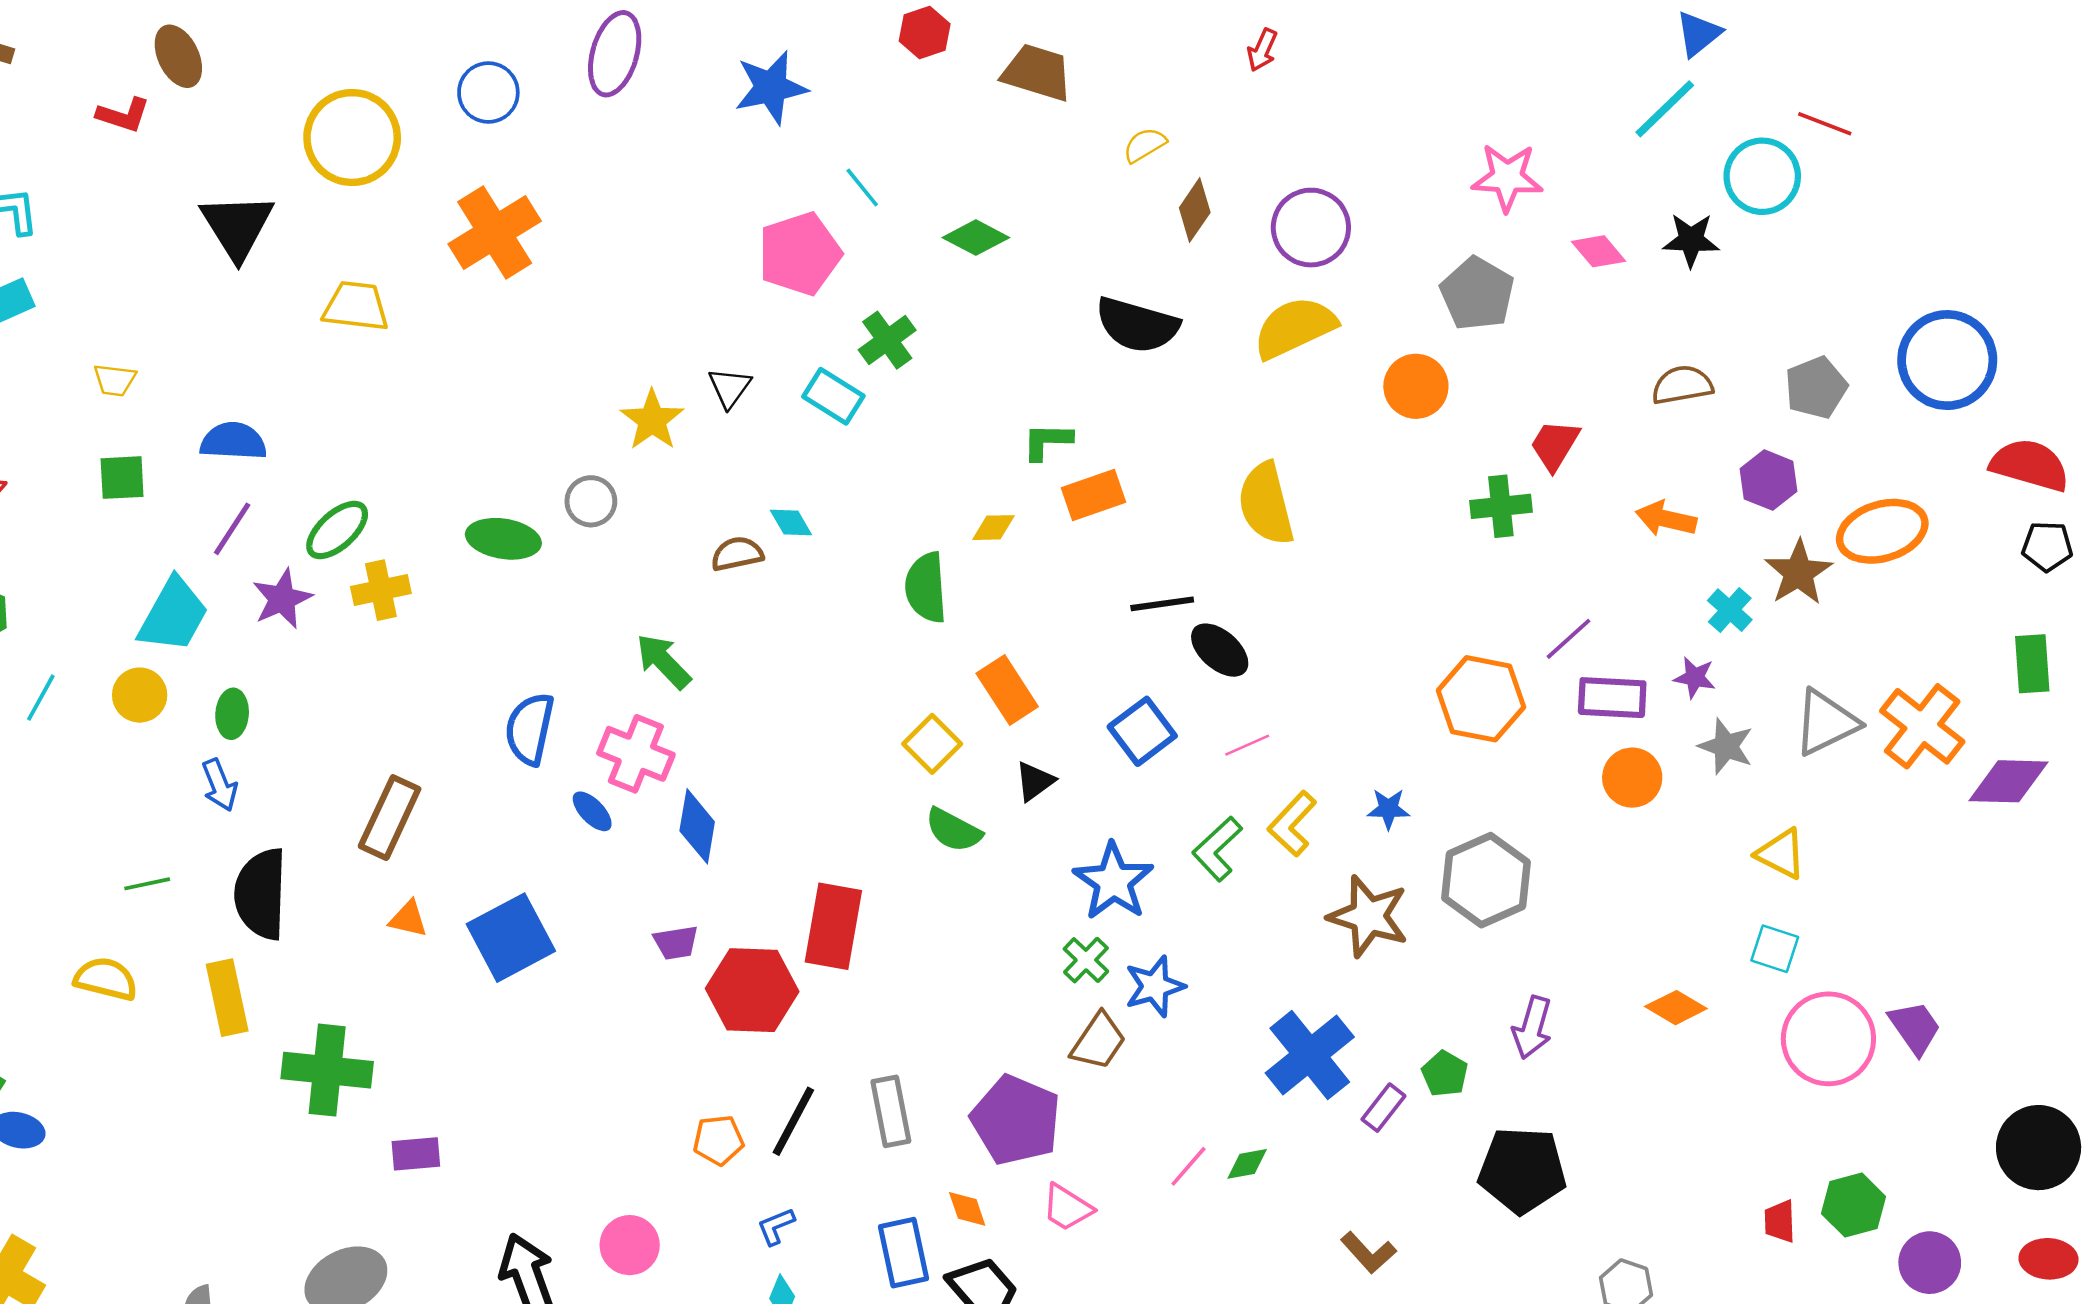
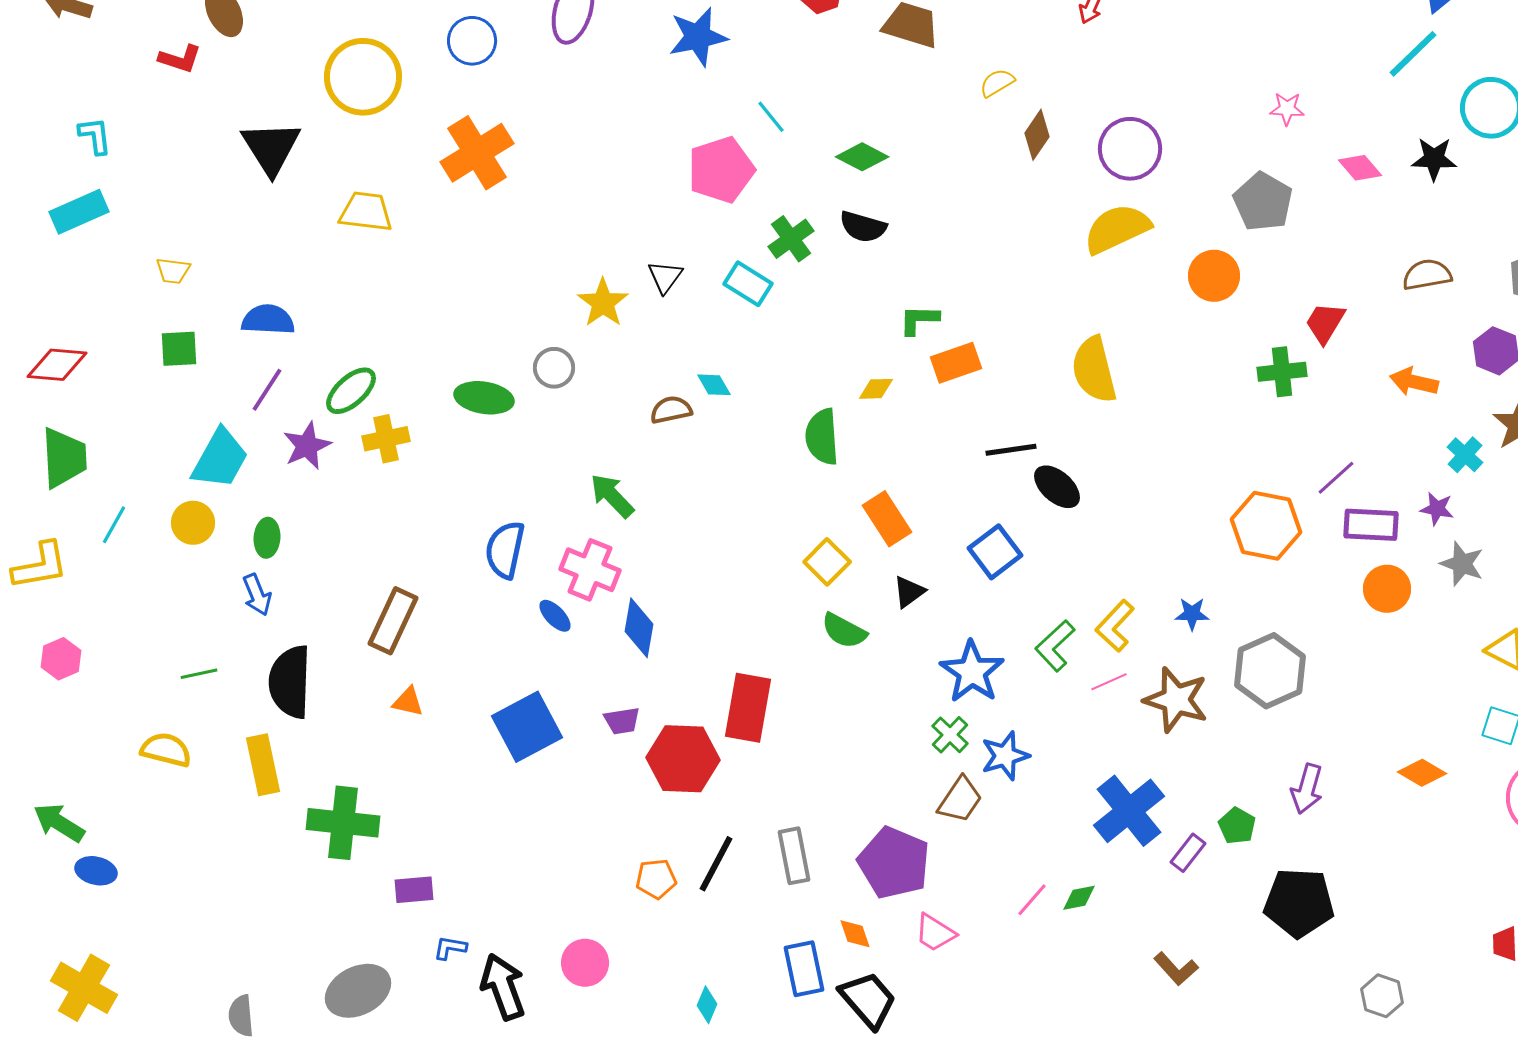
pink star: (1507, 178) -> (1287, 109), size x0.6
black semicircle: (1137, 325) -> (863, 227), moved, size x0.7
pink line: (1247, 745) -> (1109, 682), moved
blue square: (511, 938) -> (527, 727), moved
blue L-shape: (776, 1226) -> (450, 948), moved, turned 32

